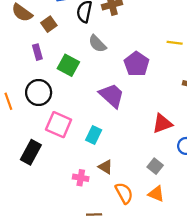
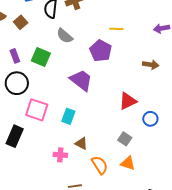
yellow line: (175, 43) -> (116, 29), moved
purple rectangle: (37, 52) -> (15, 56), moved

